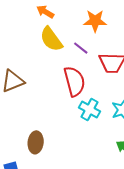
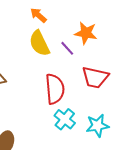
purple line: (81, 48) -> (67, 48), moved

